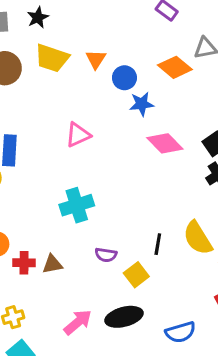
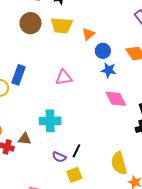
yellow trapezoid: (52, 58) -> (62, 25), turned -30
black line: (158, 244) -> (76, 151), moved
brown triangle: (52, 264) -> (25, 139), moved

